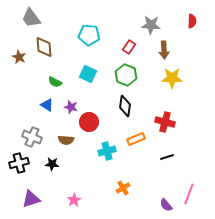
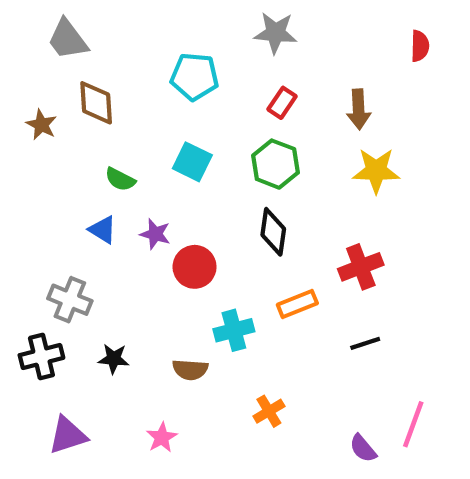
gray star: (151, 25) -> (275, 33), moved
red cross: (165, 122) -> (361, 267), turned -36
brown semicircle: (66, 140) -> (190, 370), moved

